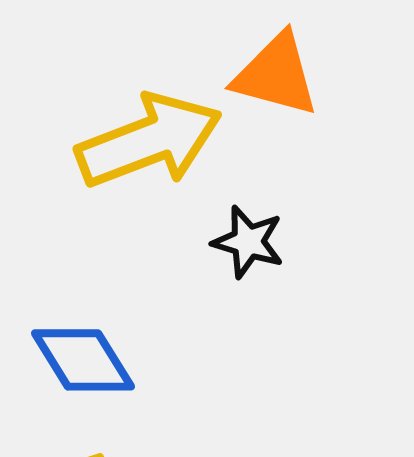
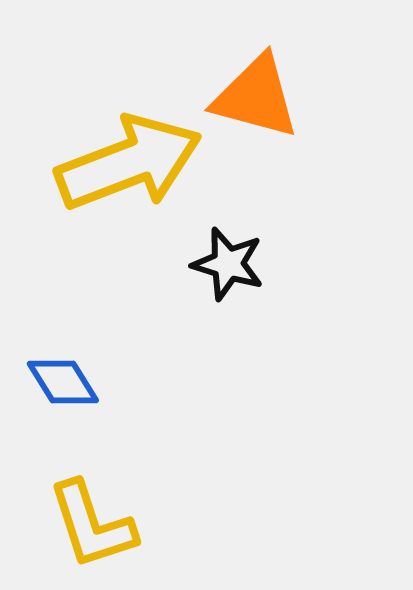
blue diamond: (83, 360) -> (63, 382), size x0.7

